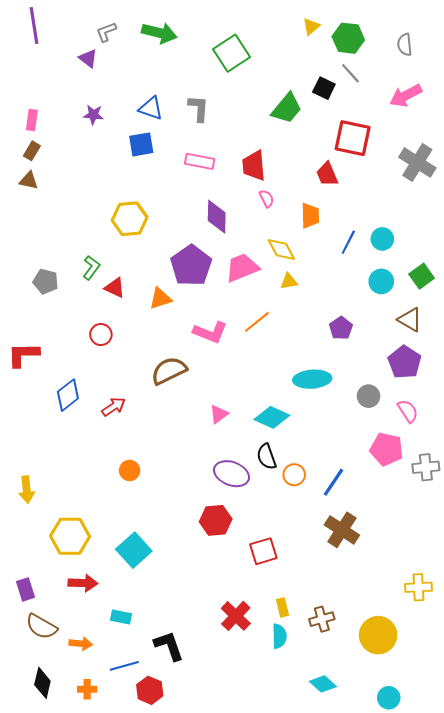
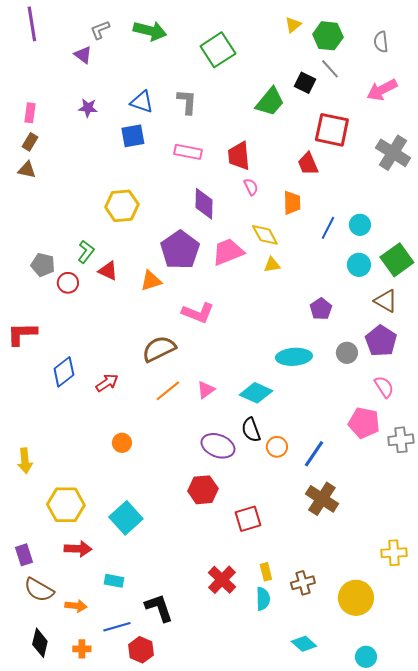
green square: (422, 276) -> (397, 260), size x1.4
orange line: (257, 322) -> (168, 391), moved
red circle: (101, 335) -> (68, 283), moved
gray circle: (369, 396) -> (347, 353), moved

